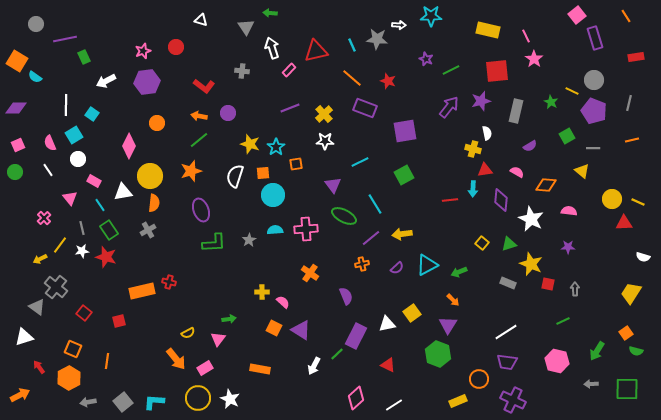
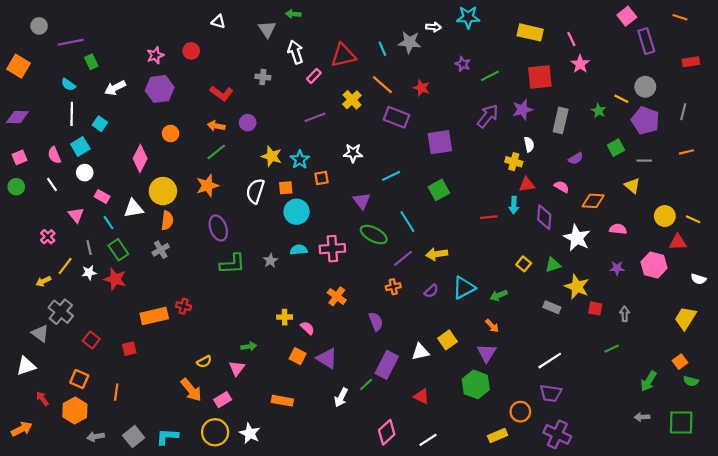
orange line: (626, 16) -> (680, 17), turned -40
cyan semicircle: (35, 77) -> (68, 85), moved
yellow cross: (324, 114) -> (352, 100), moved
pink hexagon: (557, 361) -> (654, 265), moved

